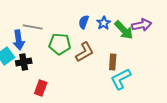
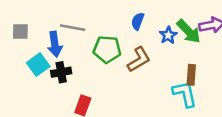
blue star: (104, 23) -> (168, 35), moved
brown rectangle: (113, 62) -> (191, 75), moved
cyan L-shape: (121, 79) -> (185, 94), turned 105

